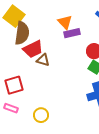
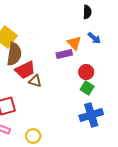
orange triangle: (65, 22) -> (74, 43), moved

